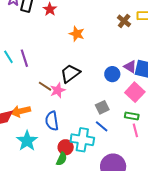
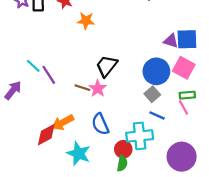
orange star: (77, 34) -> (86, 21), moved
purple line: (24, 58) -> (49, 75), moved
blue circle: (112, 74) -> (156, 71), moved, size x1.5
pink line: (135, 130) -> (184, 107), moved

